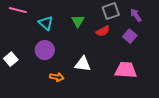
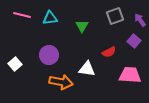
cyan triangle: (46, 23) -> (50, 18), moved, turned -49
red semicircle: (103, 31) -> (109, 52), moved
orange arrow: (57, 77) -> (61, 82), size x1.6

